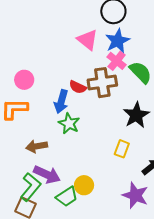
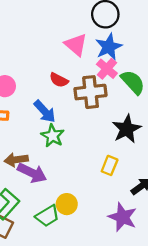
red semicircle: (78, 87) -> (59, 80), moved
blue arrow: (61, 102) -> (45, 111), turned -60
purple arrow: (47, 174) -> (32, 173), moved

